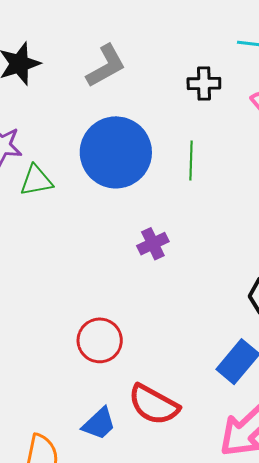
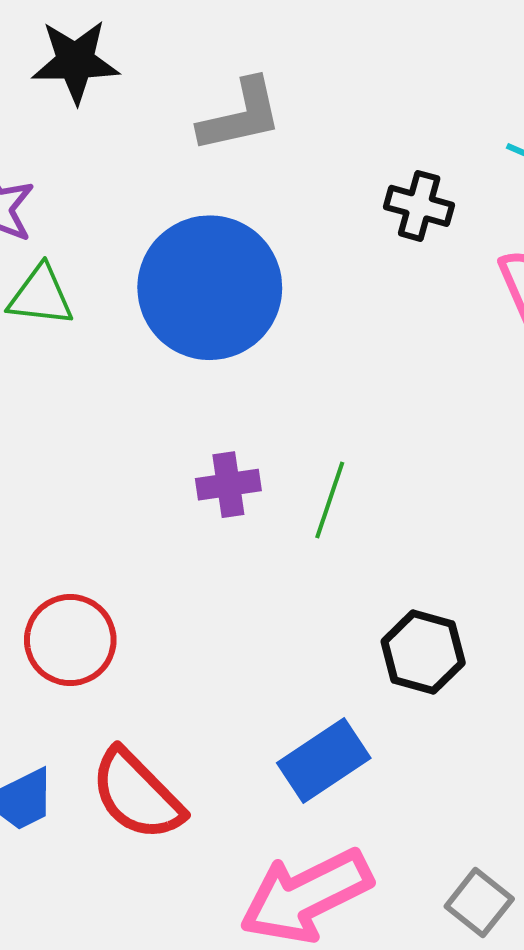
green line: (191, 161) -> (330, 500), moved

